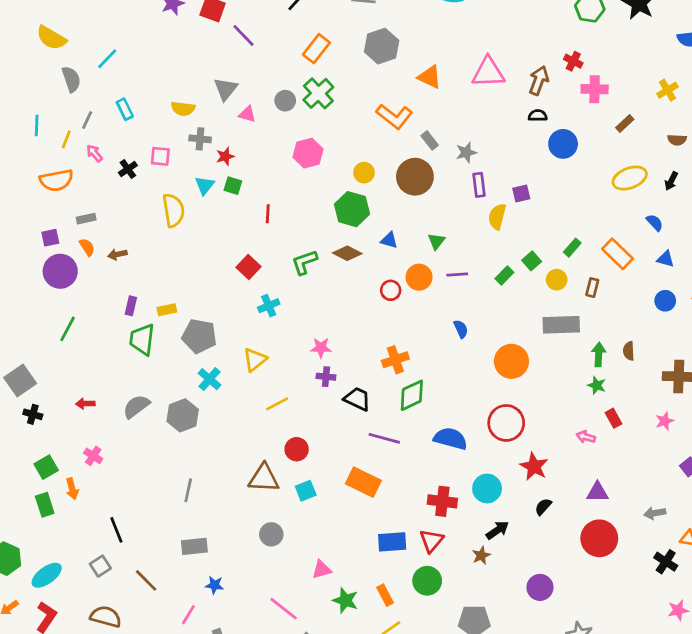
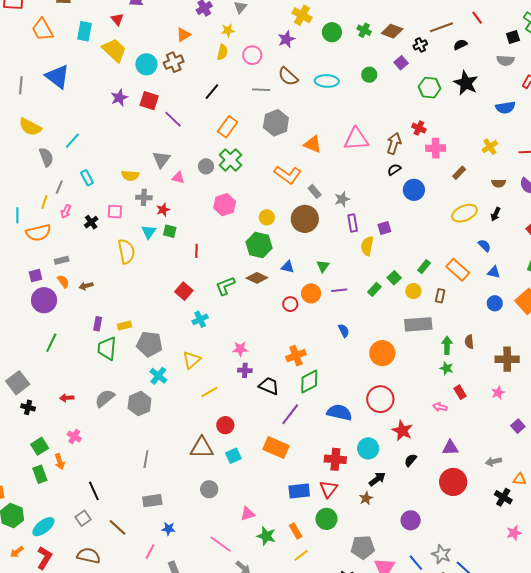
black semicircle: (538, 115) -> (394, 170), turned -32
cyan line: (37, 125) -> (17, 215), moved
pink arrow: (94, 153) -> (66, 211), turned -112
purple line: (384, 438) -> (290, 414), turned -65

